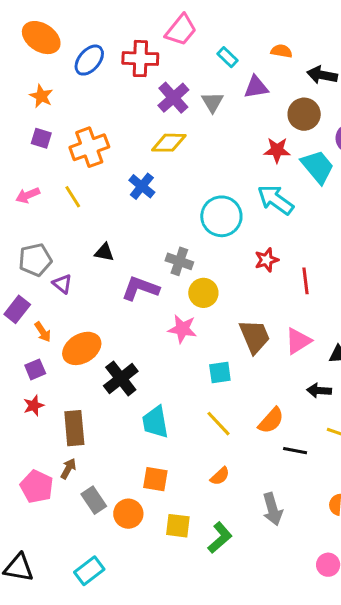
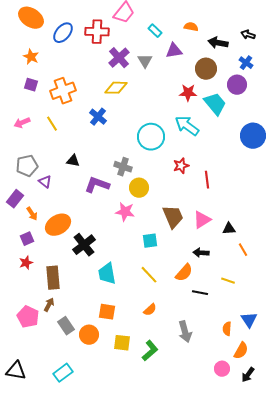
black arrow: (319, 390) -> (201, 253), moved

